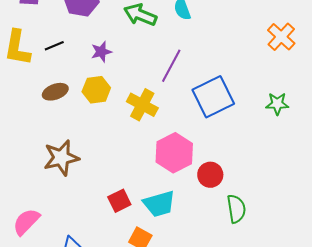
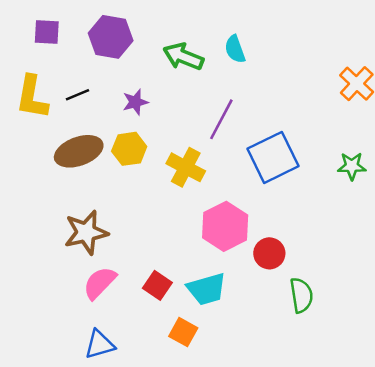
brown ellipse: (55, 92) -> (79, 151), size x1.5
red square: (119, 201) -> (157, 285), turned -30
pink semicircle: (26, 222) -> (100, 283), moved

